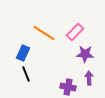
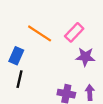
black line: (26, 74) -> (20, 79), turned 35
purple arrow: (89, 78) -> (90, 93), moved

